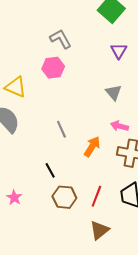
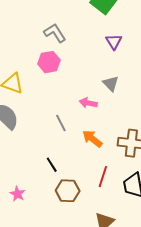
pink arrow: (119, 126) -> (88, 103), moved
orange arrow: (92, 147) -> (92, 139), turned -80
red line: (96, 196) -> (103, 177), moved

